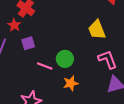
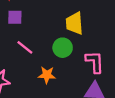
yellow trapezoid: (97, 30) -> (74, 23), moved
green circle: (65, 59) -> (63, 48), moved

